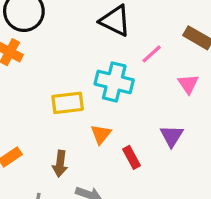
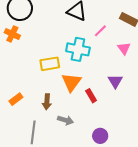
orange triangle: (101, 134) -> (71, 82), size x1.5

